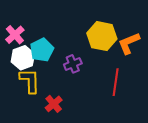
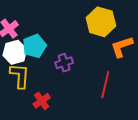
yellow hexagon: (102, 36) -> (101, 22), moved

